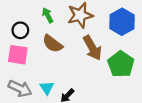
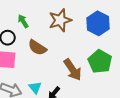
green arrow: (48, 15) -> (23, 21), moved
brown arrow: (92, 48) -> (73, 70), moved

